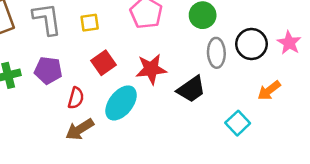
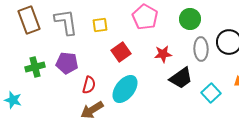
red square: (103, 63) -> (121, 52), moved
red star: (151, 69) -> (163, 54), moved, size x0.7
cyan square: (238, 123) -> (211, 93), moved

